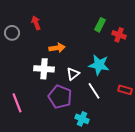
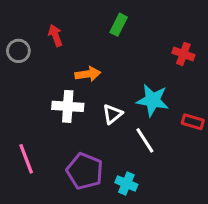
green rectangle: (100, 25) -> (119, 25), moved
red rectangle: (125, 90) -> (193, 122), moved
purple pentagon: (60, 97) -> (85, 171), moved

